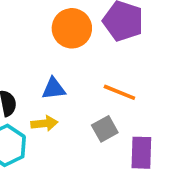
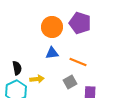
blue triangle: (54, 89) -> (52, 53), moved

